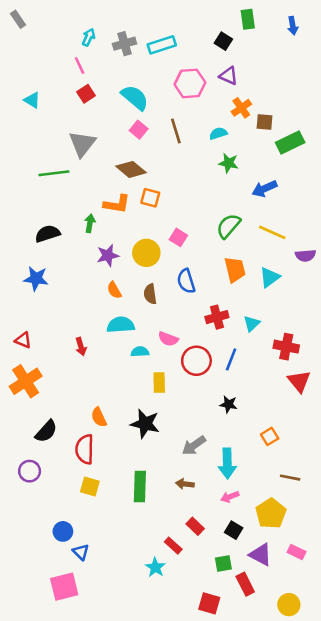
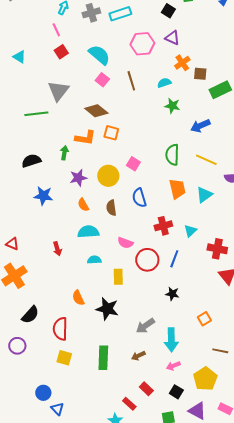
green semicircle: (228, 226) -> (172, 155), turned -40
blue star: (36, 279) -> (43, 196), moved
cyan semicircle: (140, 352) -> (94, 260), moved
orange semicircle: (99, 417) -> (78, 298), moved
brown arrow: (185, 484) -> (138, 356), turned -32

